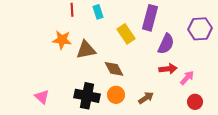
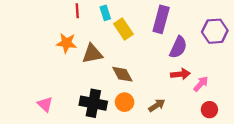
yellow rectangle: (126, 34) -> (123, 29), moved

